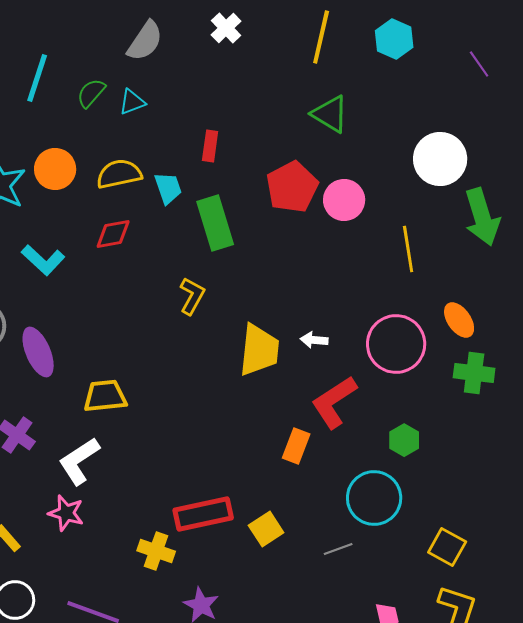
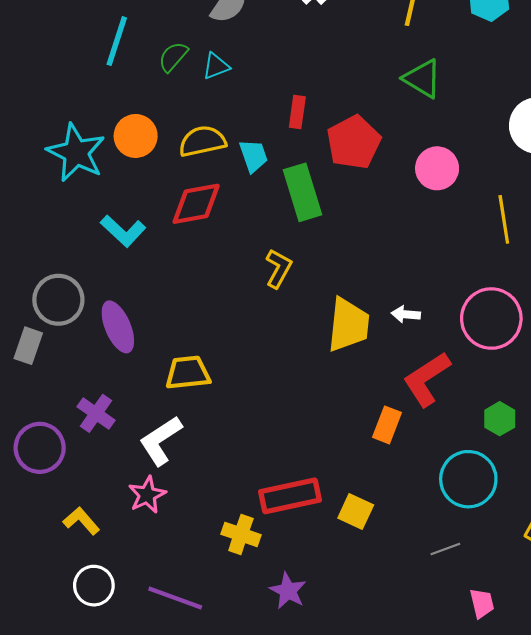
red pentagon: (292, 187) -> (354, 142), moved
red diamond: (113, 234) -> (196, 204), size x1.4
pink star: (66, 513) -> (147, 495), turned 30
yellow square: (266, 529) -> (356, 511), turned -32
gray line: (338, 549) -> (445, 549), moved

